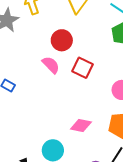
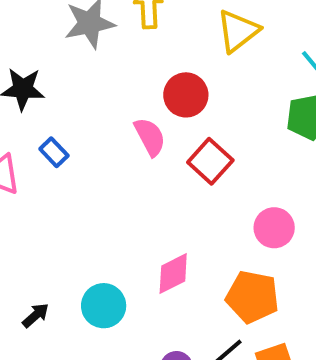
pink diamond: (81, 126) -> (173, 274), turned -55

